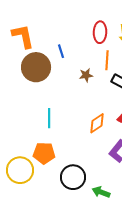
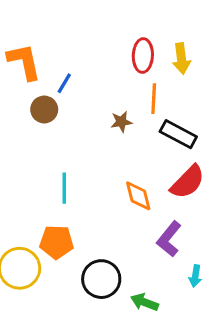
blue line: (61, 51) -> (64, 83), moved, turned 48
brown circle: (36, 67) -> (44, 109), size x0.6
orange diamond: (97, 123) -> (138, 196), turned -70

